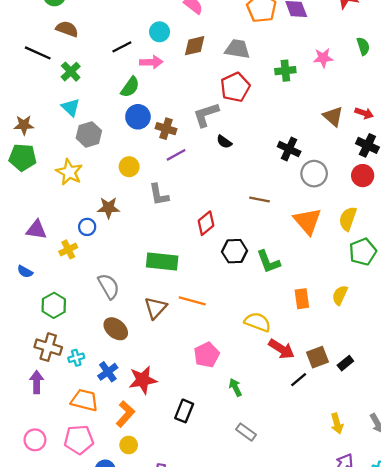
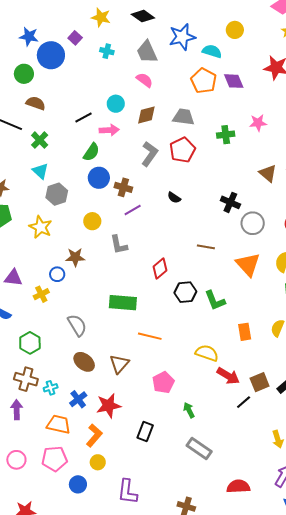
gray L-shape: (206, 115) -> (150, 154), moved, turned 145
brown triangle: (155, 308) -> (119, 364), moved
gray rectangle: (246, 432) -> (199, 449), size x1.4

